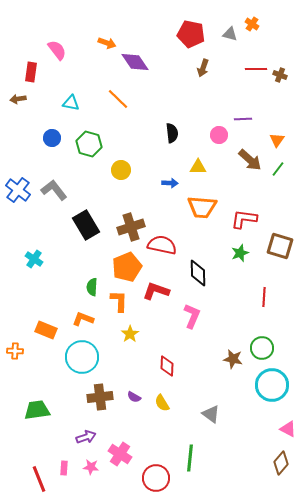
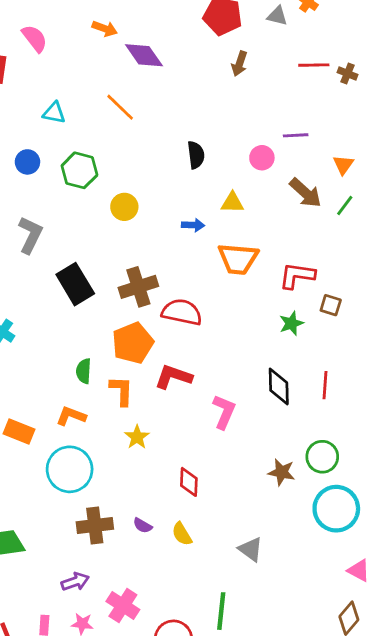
gray L-shape: (54, 190) -> (30, 235), turned 64
brown square: (280, 246) -> (331, 305), moved, size x0.6
black diamond: (198, 273) -> (279, 387), moved

